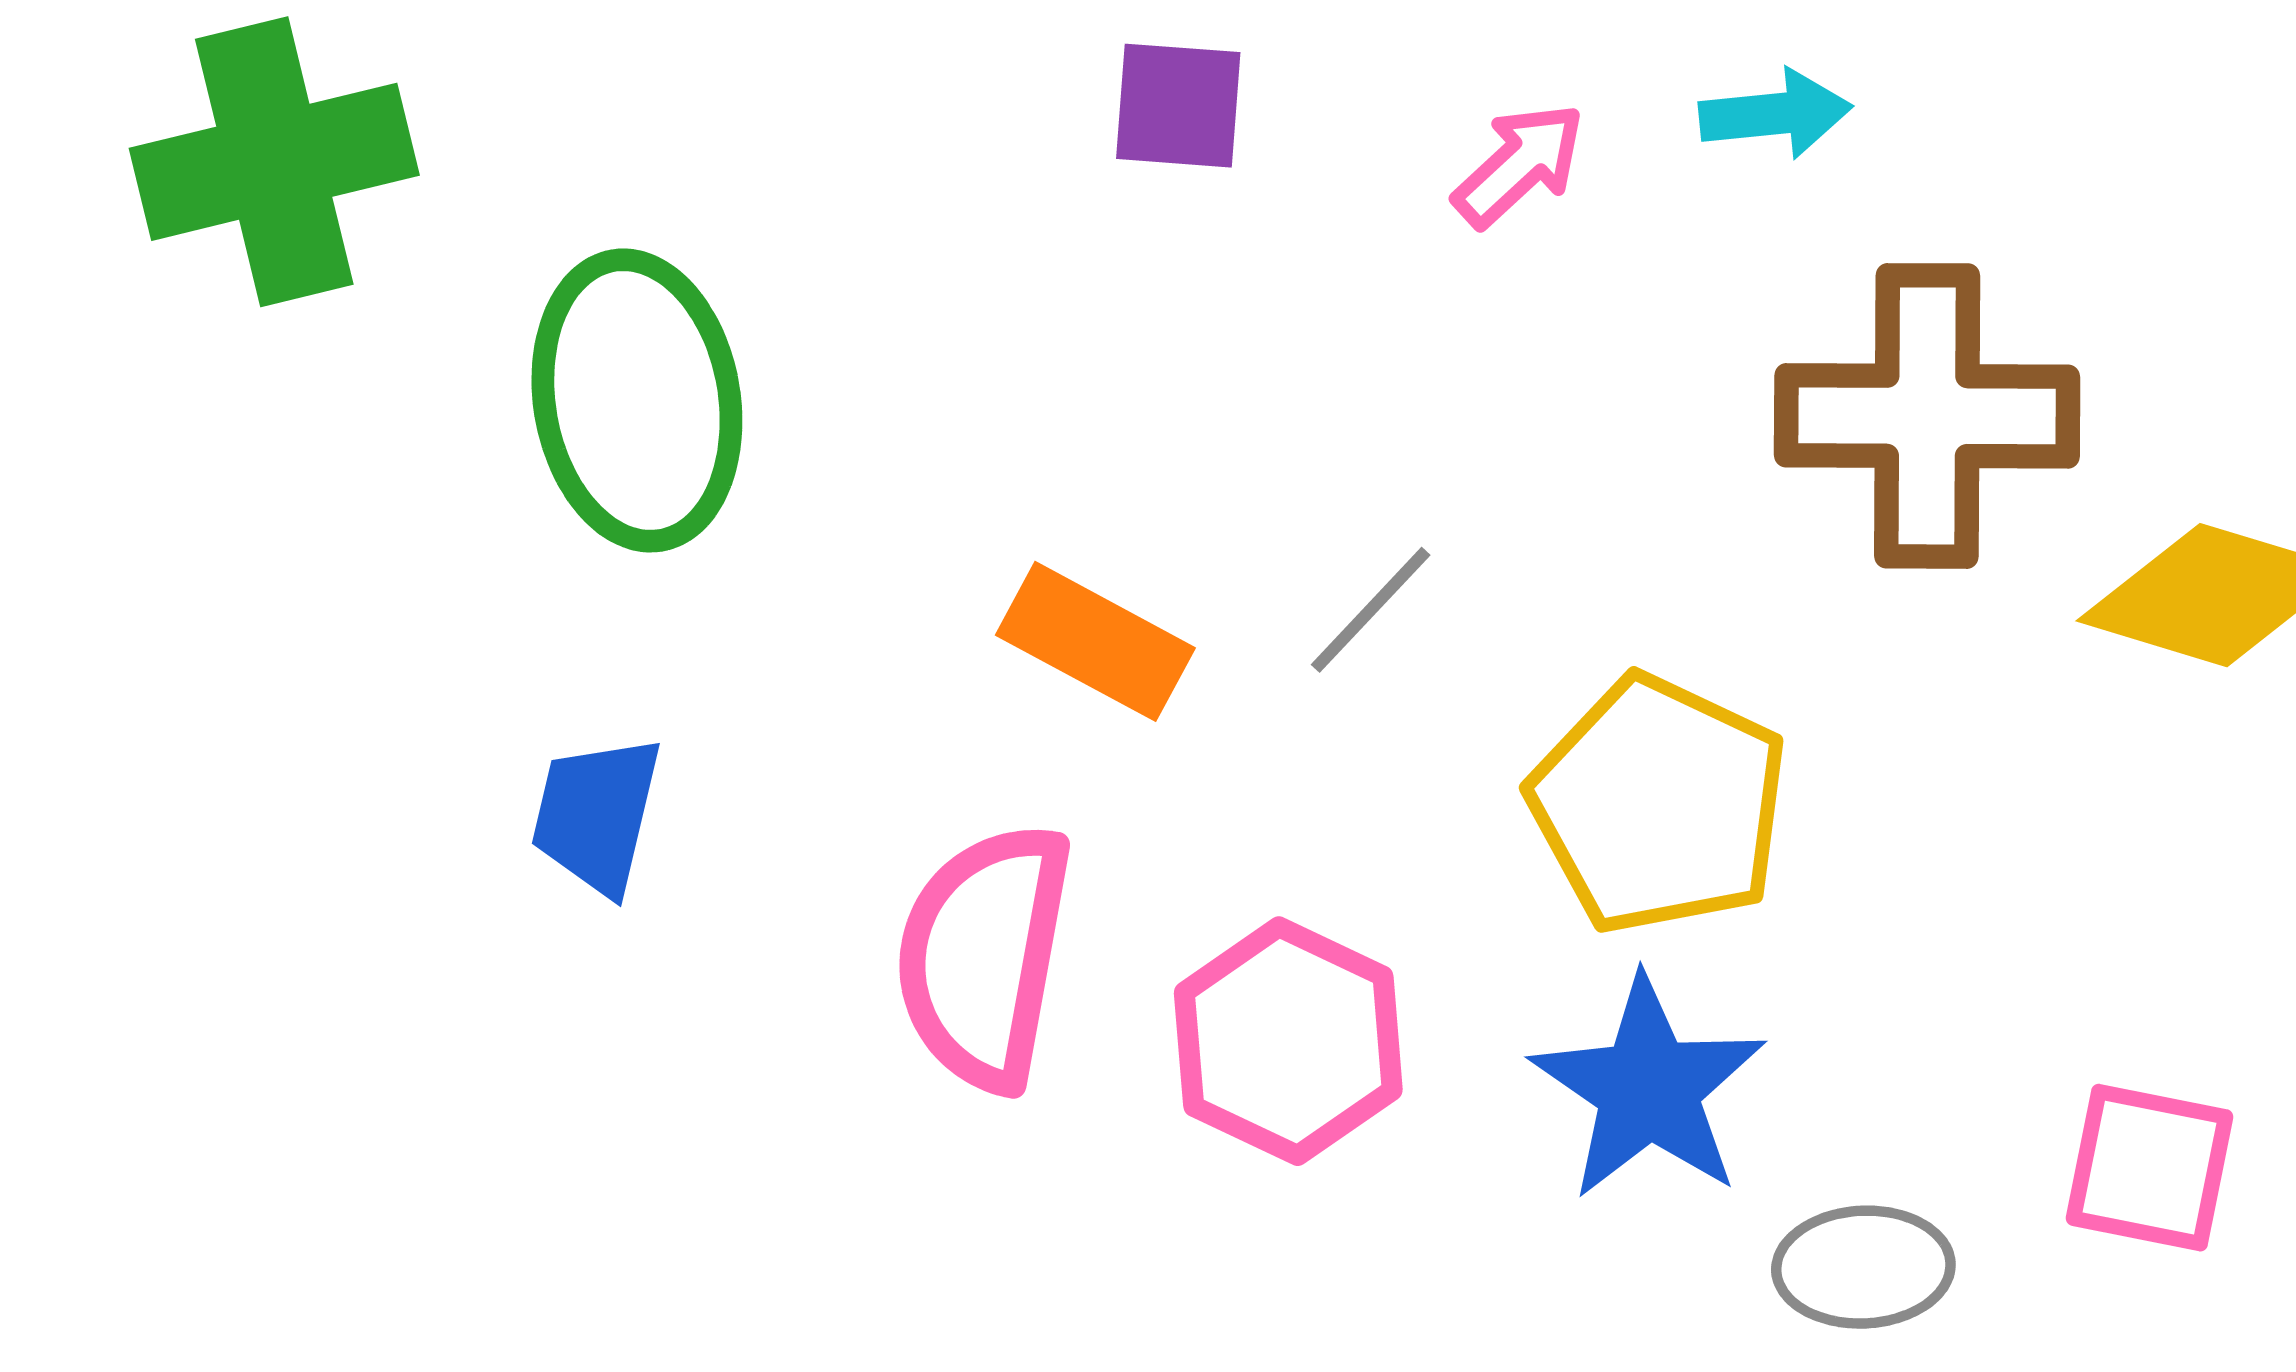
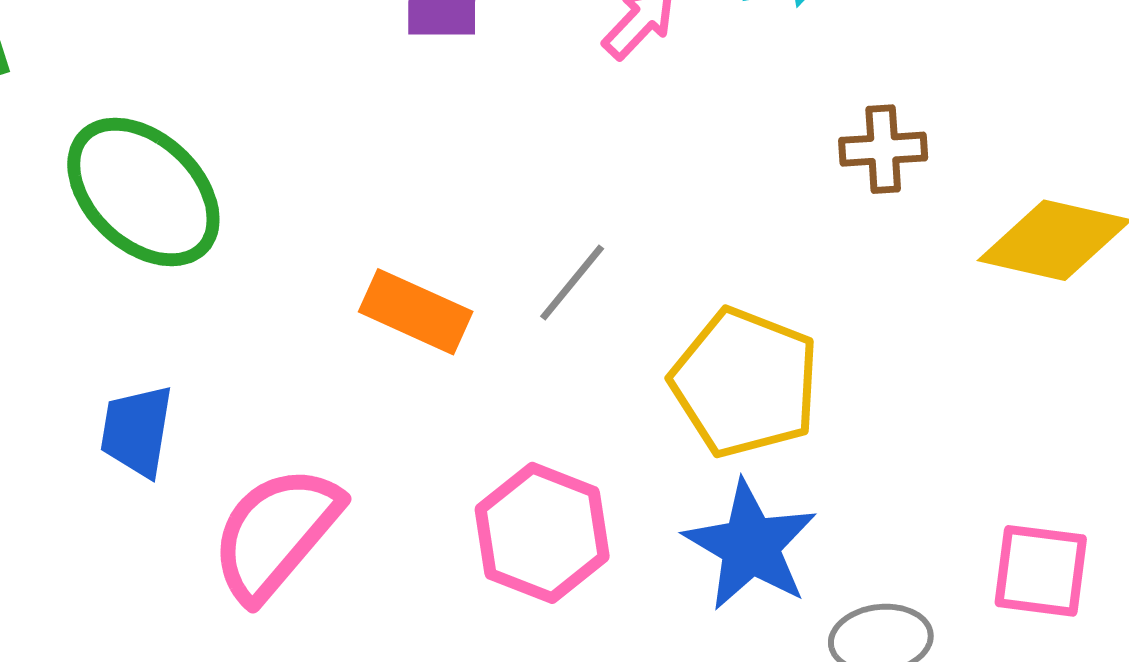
green ellipse: (637, 400) -> (143, 192), turned -33
brown cross: (1927, 416) -> (883, 149), size x0.5
pink semicircle: (984, 956) -> (276, 533), moved, turned 34

